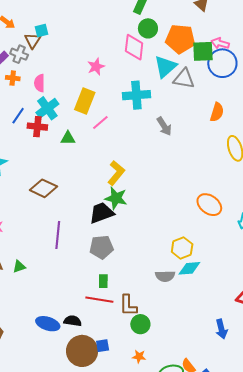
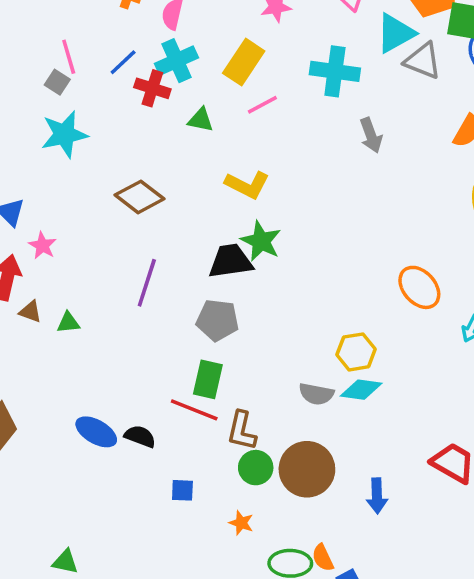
yellow L-shape: (116, 173) -> (247, 185), moved, turned 65
green rectangle: (103, 281) -> (208, 379), size x1.5
blue arrow: (221, 329) -> (377, 496), moved
brown circle: (82, 351) -> (307, 469), moved

